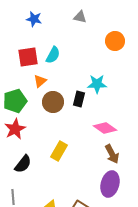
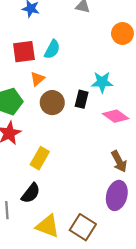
pink diamond: (105, 128) -> (116, 116), moved
yellow rectangle: (59, 151) -> (40, 158), moved
black semicircle: (23, 164) -> (31, 193), moved

